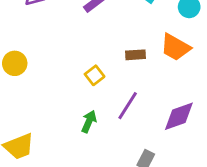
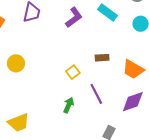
orange trapezoid: (175, 47) -> (133, 69), moved
purple line: (128, 106) -> (96, 94), turned -60

